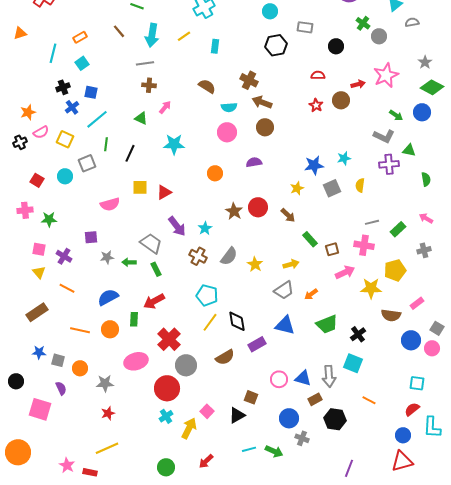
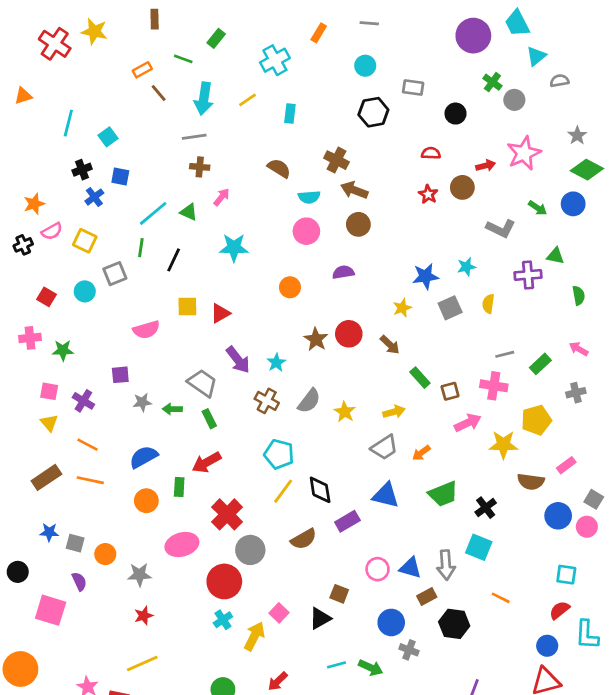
orange rectangle: (80, 37) -> (142, 70), moved
cyan line: (97, 119) -> (153, 213), moved
gray L-shape: (384, 136) -> (501, 228), moved
orange line: (80, 330) -> (90, 480), moved

